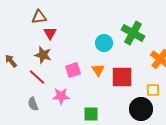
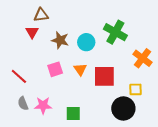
brown triangle: (39, 17) -> (41, 15), moved
brown star: (43, 55) -> (60, 40), moved
pink star: (61, 96) -> (43, 105), moved
gray semicircle: (33, 104) -> (23, 103), moved

